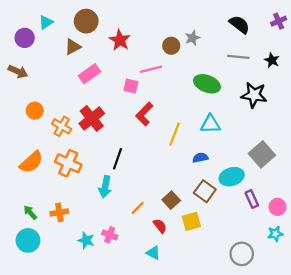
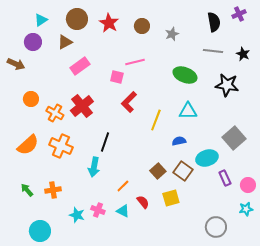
purple cross: (279, 21) -> (239, 14), moved
black semicircle: (239, 24) -> (214, 22), turned 42
purple circle: (25, 38) -> (33, 42), moved
red star: (120, 40) -> (109, 23), moved
brown circle: (171, 46) -> (142, 26), moved
brown square: (171, 200) -> (158, 171), moved
cyan circle: (28, 240) -> (40, 231), moved
cyan triangle: (153, 253) -> (123, 211), moved

